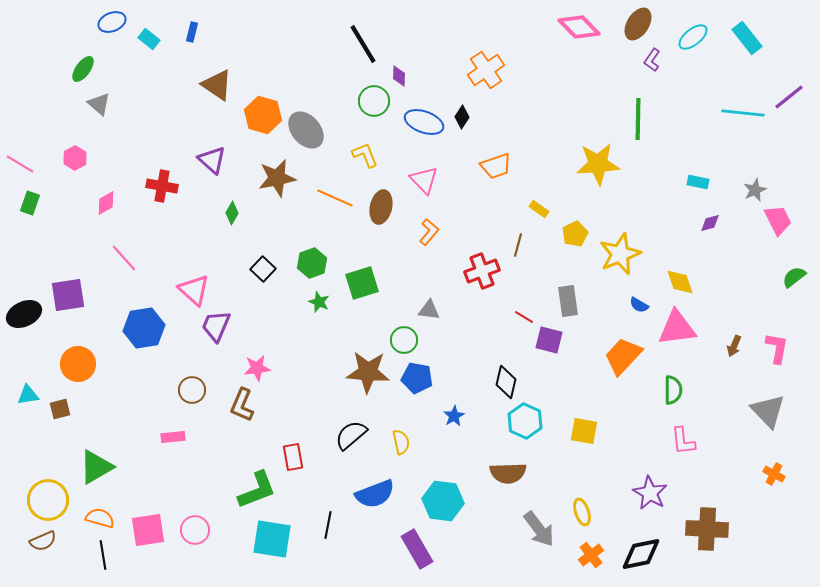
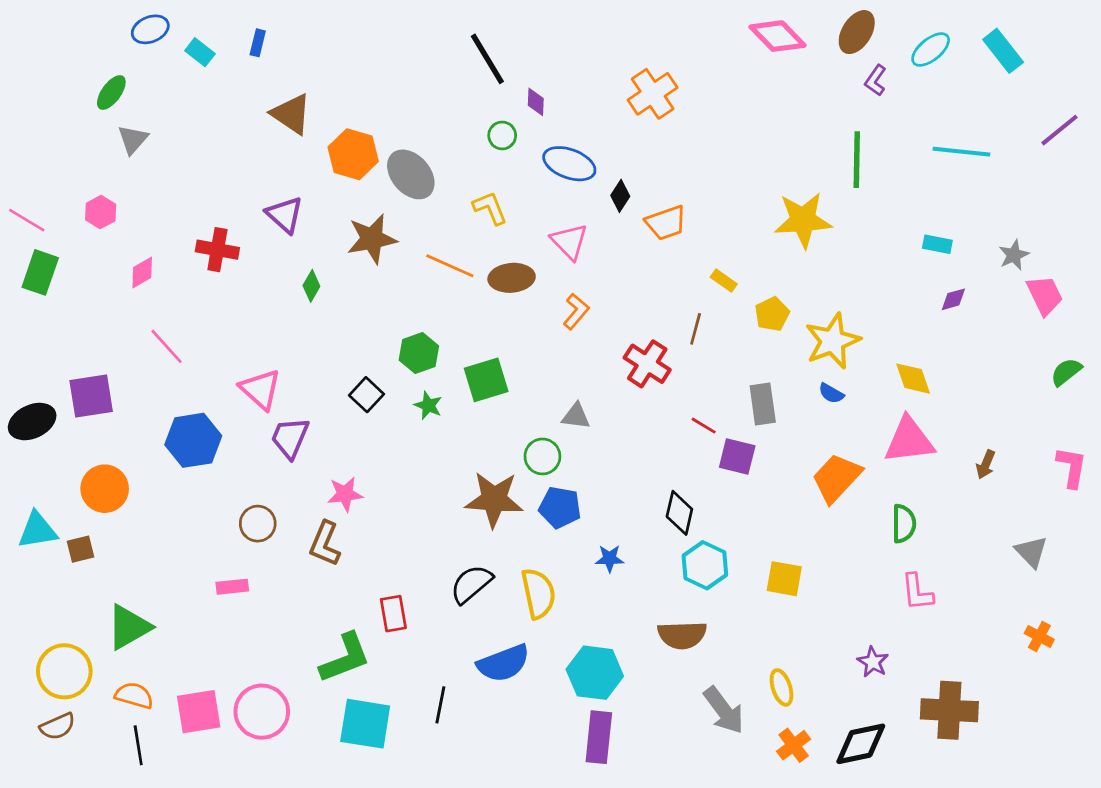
green circle: (374, 101) -> (502, 135), size x0.7
gray triangle: (99, 104) -> (133, 140), turned 30
cyan line: (743, 113) -> (961, 152), moved
black diamond: (462, 117) -> (620, 196), moved
green rectangle: (30, 203) -> (40, 272), size x1.4
brown ellipse: (381, 207) -> (512, 278), turned 72
black square: (263, 269) -> (367, 395), moved
red cross: (482, 271) -> (647, 364), turned -36
blue semicircle: (639, 305) -> (831, 393), moved
pink L-shape: (777, 348) -> (1072, 467), moved
cyan triangle: (28, 395) -> (37, 530), size x1.4
gray triangle: (768, 411) -> (1031, 552), size x0.7
blue star: (454, 416) -> (610, 559), turned 30
yellow semicircle: (401, 442) -> (538, 593), size x1.5
purple star: (650, 493) -> (873, 662), size x0.7
pink circle: (195, 530) -> (262, 712), size x1.4
purple rectangle: (417, 549) -> (599, 737), moved, turned 36

